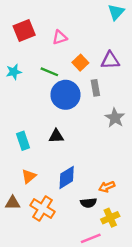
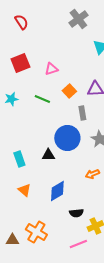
blue circle: (65, 95) -> (67, 138), moved
orange triangle: (29, 176) -> (24, 190), turned -40
orange arrow: (107, 187) -> (92, 174), moved
brown triangle: (13, 203) -> (12, 240), moved
orange cross: (42, 208) -> (36, 232), moved

